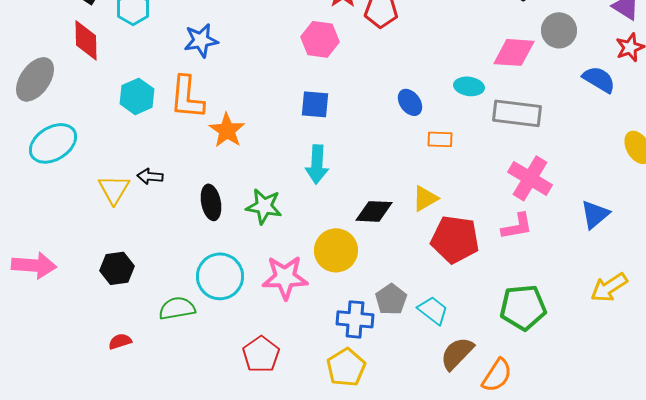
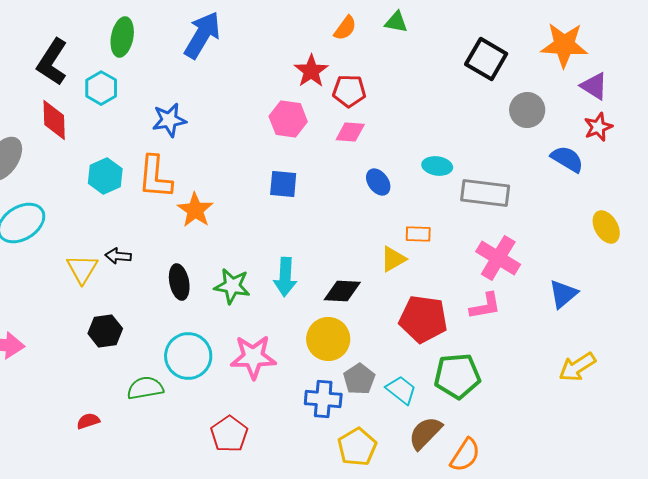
pink diamond: (514, 52) -> (350, 132), moved, size x0.7
orange rectangle: (440, 139) -> (418, 234), moved
cyan arrow: (317, 164) -> (285, 277), moved
yellow triangle: (425, 198) -> (393, 259), moved
yellow circle: (336, 250) -> (328, 339), moved
black hexagon: (117, 268) -> (105, 331), moved
green pentagon: (523, 307) -> (457, 376), moved
yellow pentagon: (346, 367) -> (357, 447), moved

